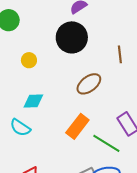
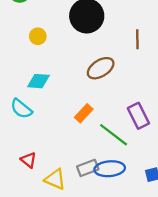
orange rectangle: (77, 126) -> (84, 113), size x0.7

